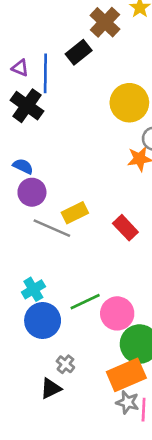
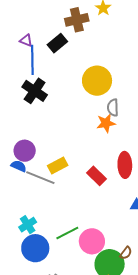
brown cross: (105, 22) -> (77, 20), turned 35
purple triangle: (20, 68) -> (26, 40), moved
black cross: (27, 106) -> (35, 91), moved
blue semicircle: (23, 166) -> (19, 166), moved

